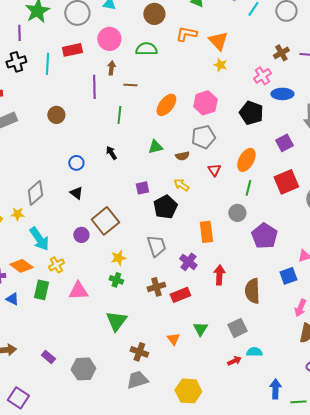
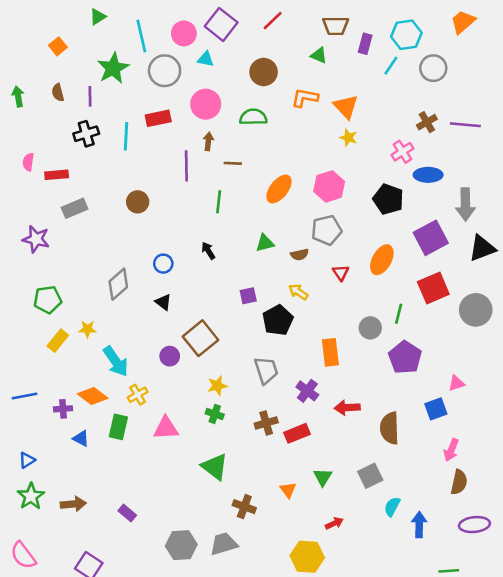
purple square: (284, 143) -> (431, 238), size x1.5
green line: (248, 188) -> (399, 314), moved
gray diamond: (35, 193) -> (118, 284), moved
red arrow: (219, 275) -> (347, 408), turned -96
green triangle: (116, 321) -> (215, 467), turned -30
cyan semicircle: (254, 352) -> (392, 507), turned -63
red arrow: (234, 361) -> (334, 523), moved
gray hexagon: (83, 369) -> (181, 545), moved
gray trapezoid: (137, 380) -> (224, 544), moved
blue arrow: (275, 389) -> (419, 525), moved

